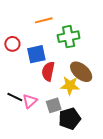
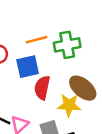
orange line: (44, 20) -> (36, 40), moved

